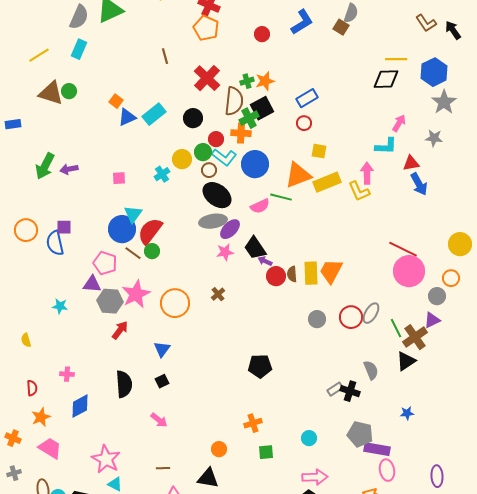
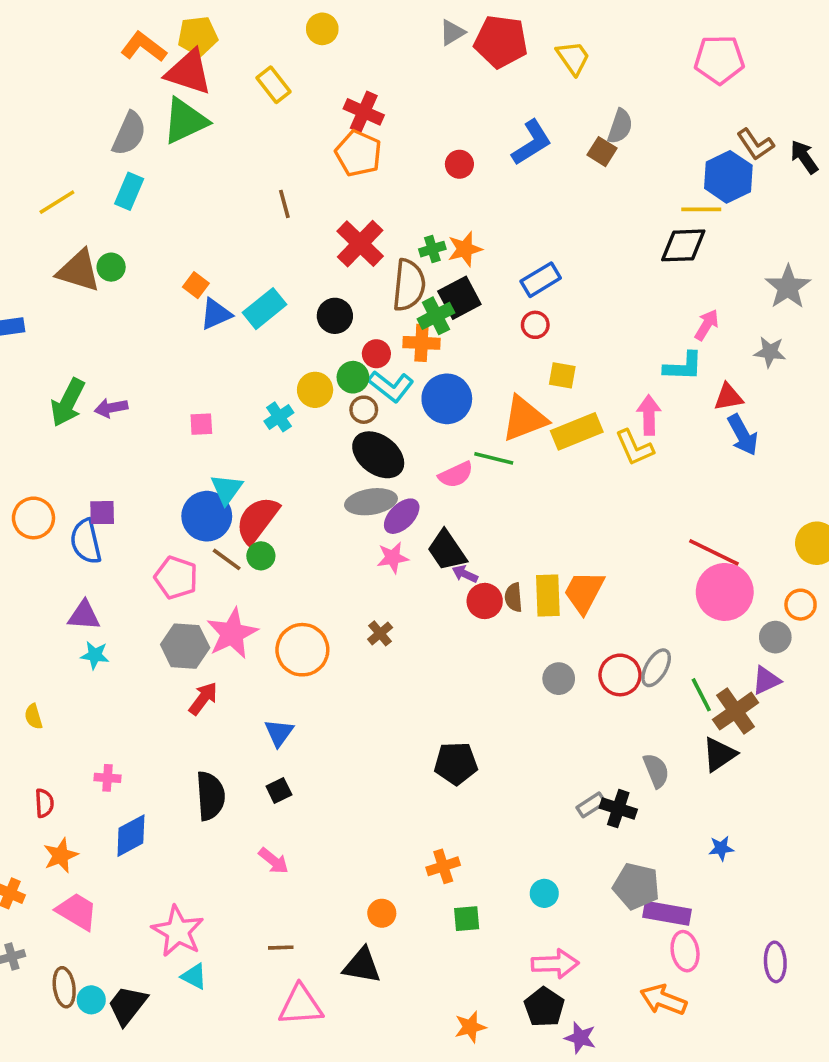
blue hexagon: (434, 72) -> (728, 177), moved
purple triangle: (92, 284) -> (84, 615), moved

